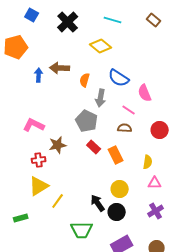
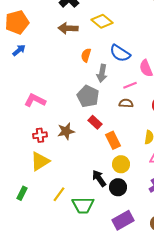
brown arrow: (60, 68) -> (68, 28), moved
blue arrow: (39, 75) -> (19, 50), moved, turned 48
pink line: (129, 110) -> (130, 85), turned -56
brown star: (58, 145) -> (66, 131), moved
orange rectangle: (116, 155) -> (113, 140), moved
yellow line: (58, 201) -> (59, 194), moved
green rectangle: (21, 218) -> (22, 193), turned -48

